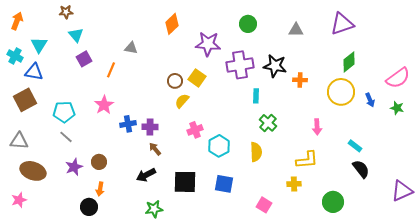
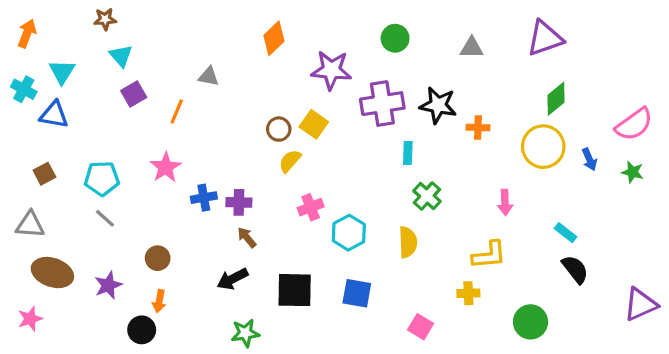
brown square: (25, 100) -> (44, 174), moved, size x0.6
purple star: (74, 167) -> (108, 285), moved

